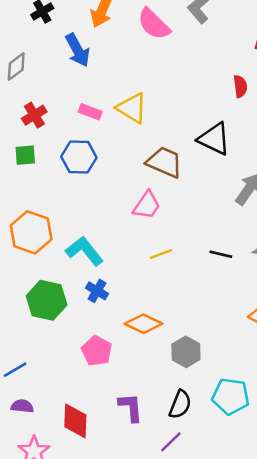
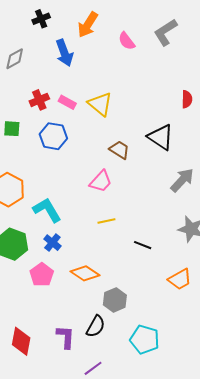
pink semicircle: (154, 24) -> (127, 41), size x0.7
red cross: (34, 115) -> (39, 100), moved
brown trapezoid: (164, 162) -> (119, 150), size x0.7
black line: (221, 254) -> (143, 245), moved
pink pentagon: (97, 351) -> (42, 275), moved
black semicircle: (180, 404) -> (96, 326), moved

